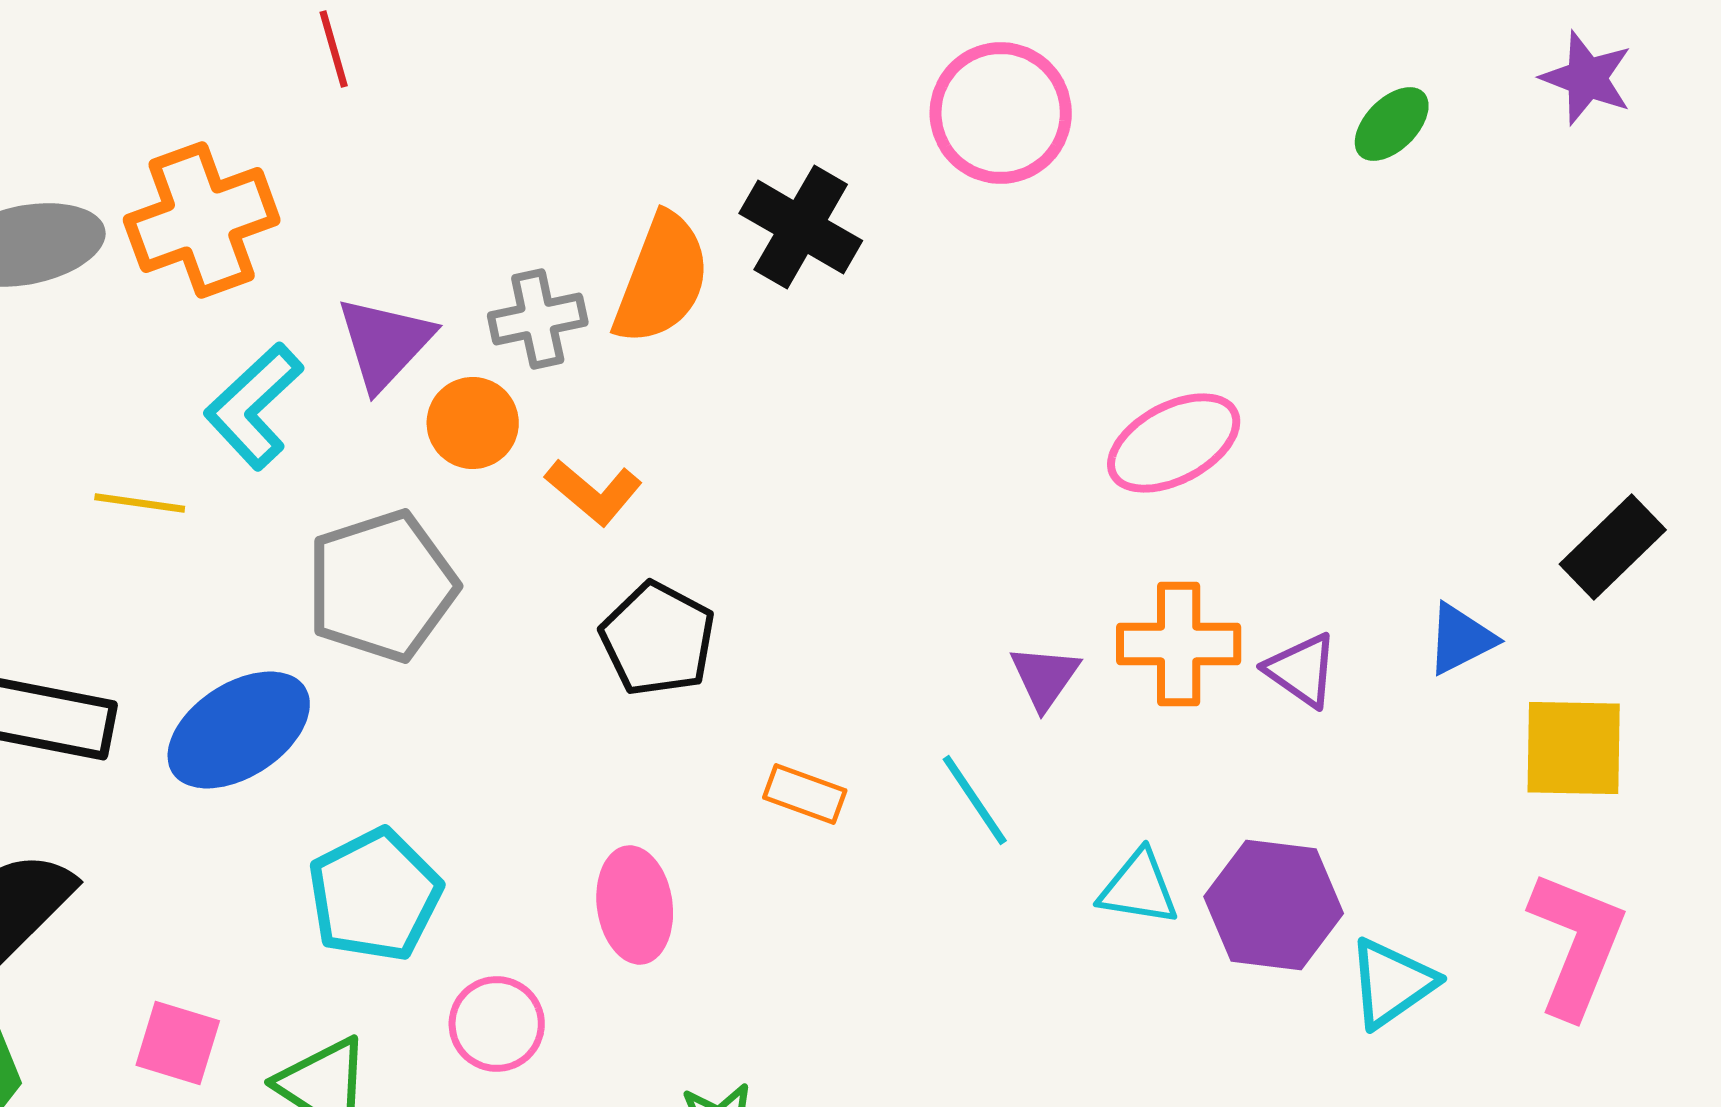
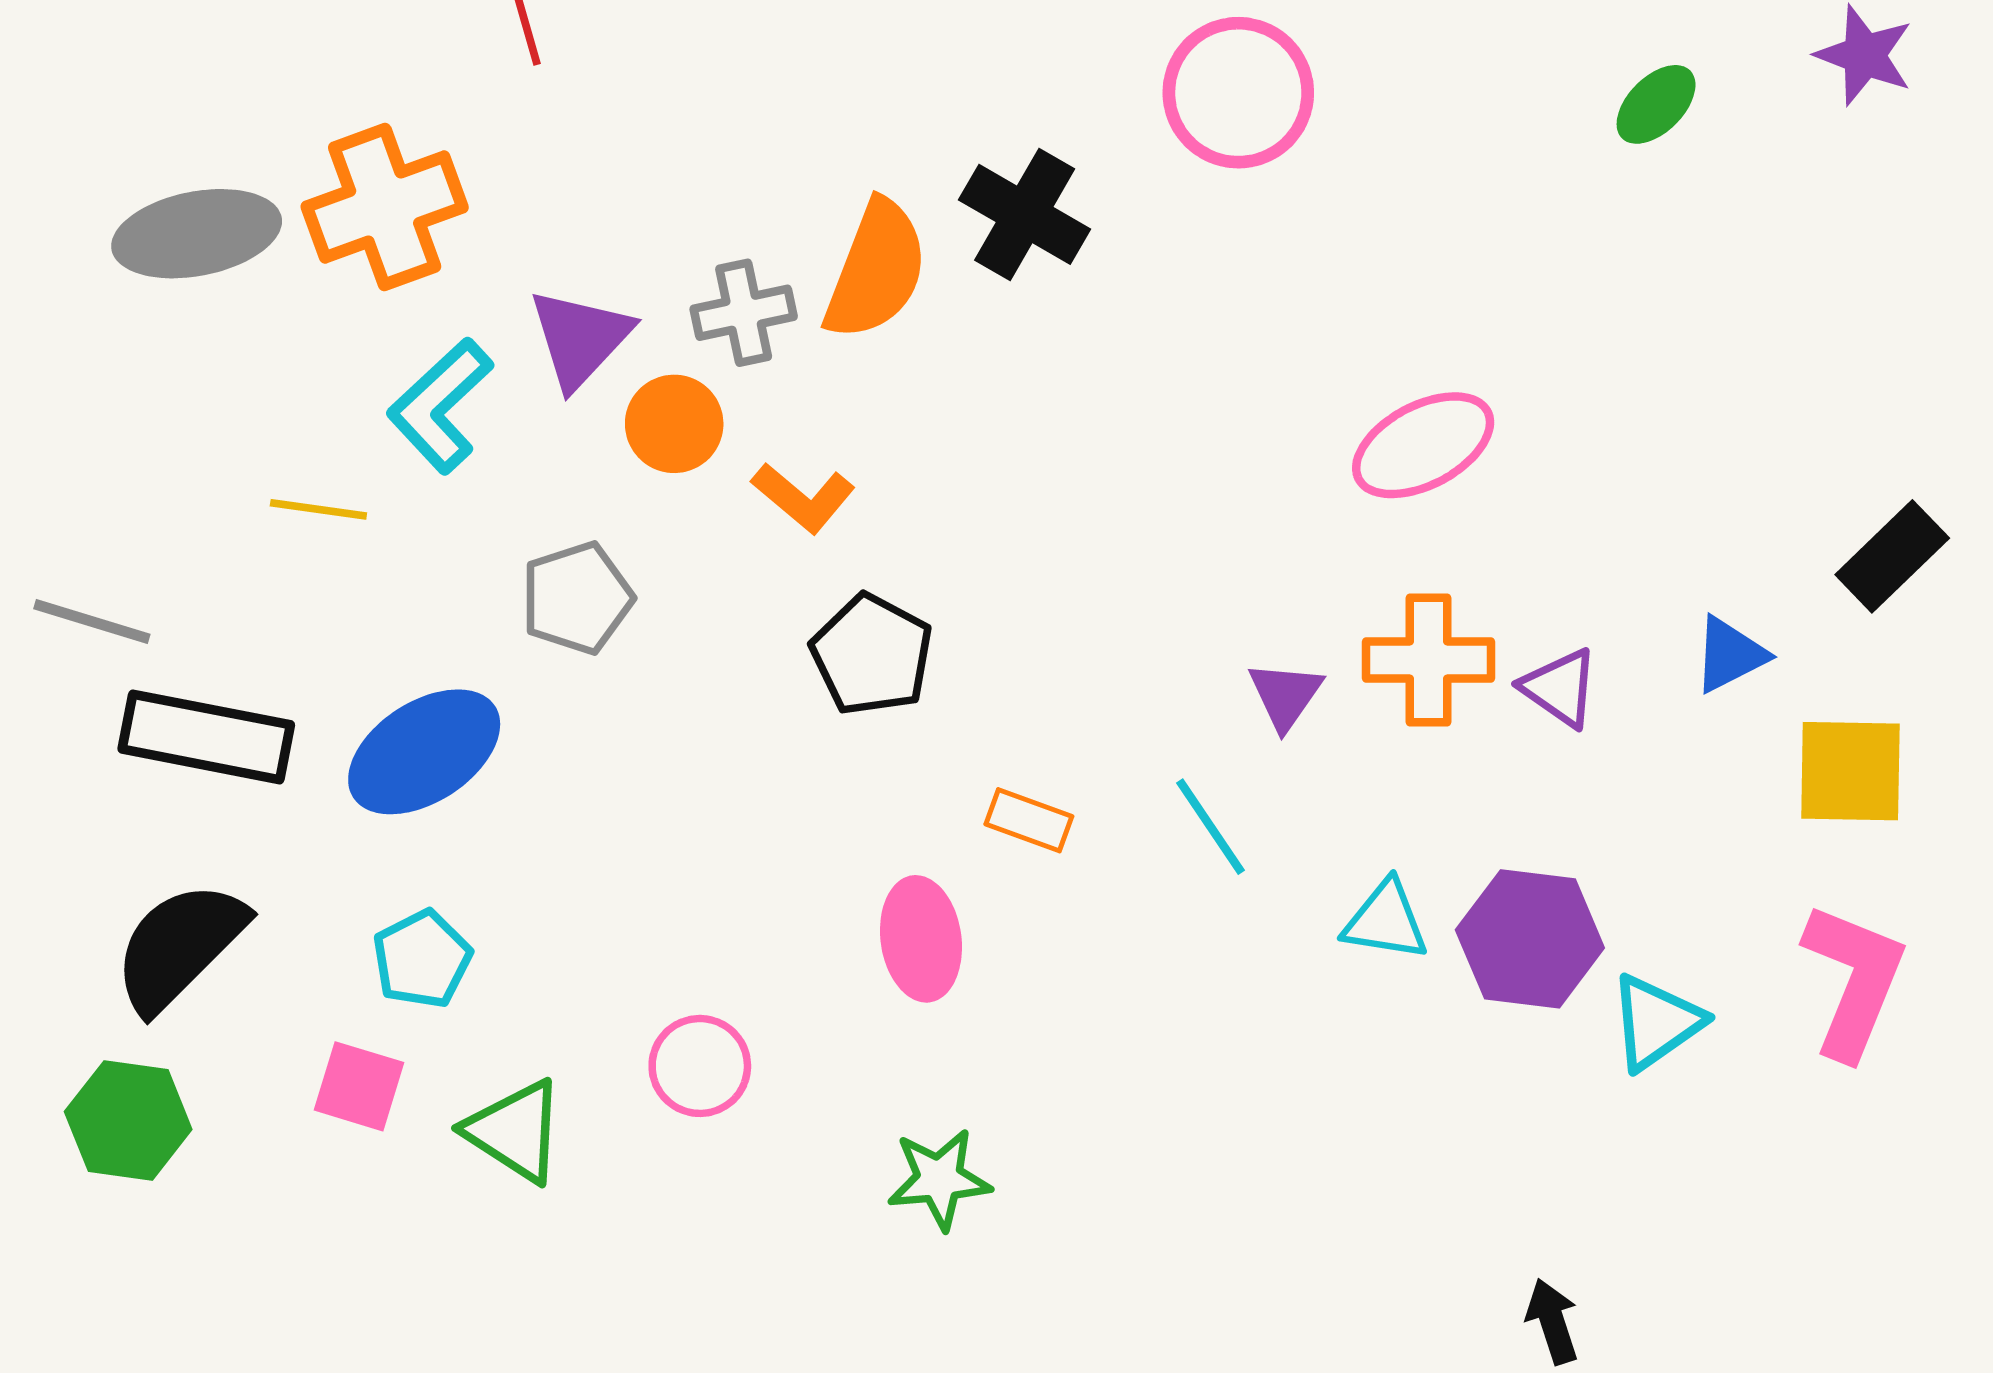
gray pentagon: (382, 586) -> (577, 598), size x0.7
cyan pentagon: (375, 895) -> (422, 959), moved, size x0.7
pink ellipse: (635, 905) -> (921, 939), moved

